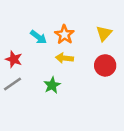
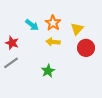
yellow triangle: (104, 33) -> (77, 29), moved
green star: (52, 85) -> (48, 71), moved

